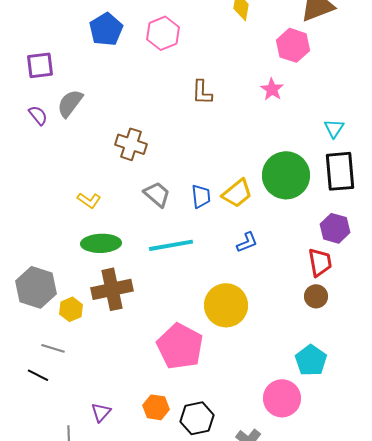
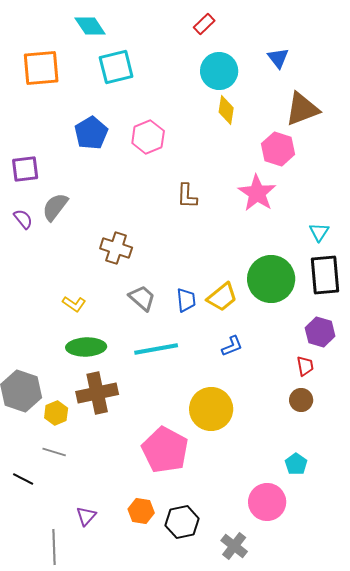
pink star: (272, 89) -> (257, 193), size x1.6
red trapezoid: (320, 262) -> (305, 366), size x0.7
gray line: (53, 348) -> (54, 452), moved
cyan pentagon: (311, 360) -> (296, 464), size x0.7

